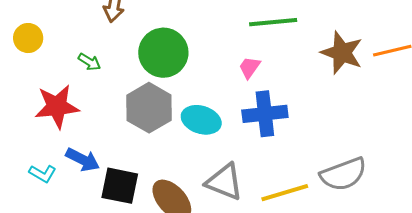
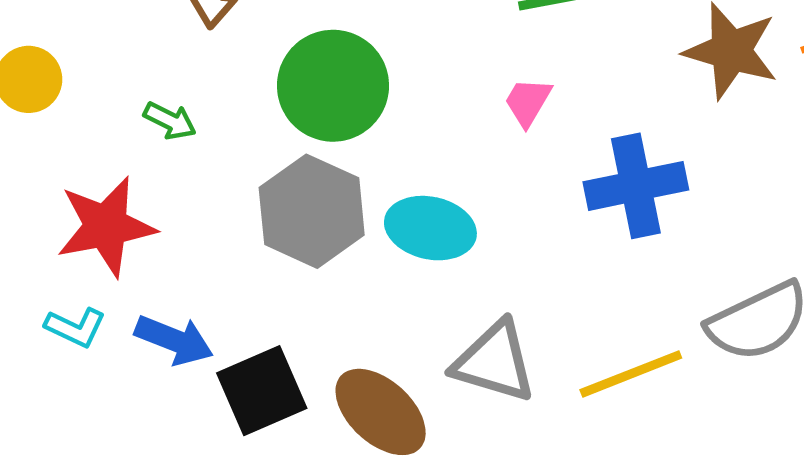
blue cross: (265, 114) -> (636, 186), moved
cyan L-shape: (43, 174) -> (76, 327), moved
black square: (120, 186) -> (262, 391), turned -30

